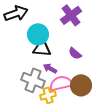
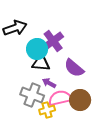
purple cross: (71, 15) -> (53, 41), moved
purple semicircle: (75, 53) -> (74, 68), size x1.5

